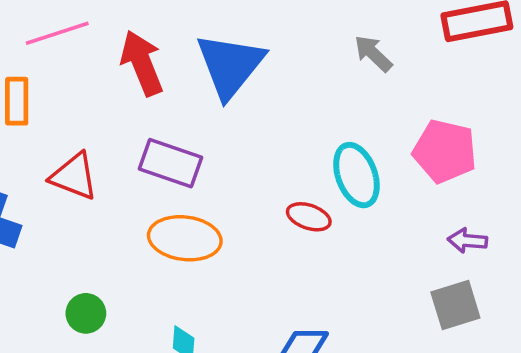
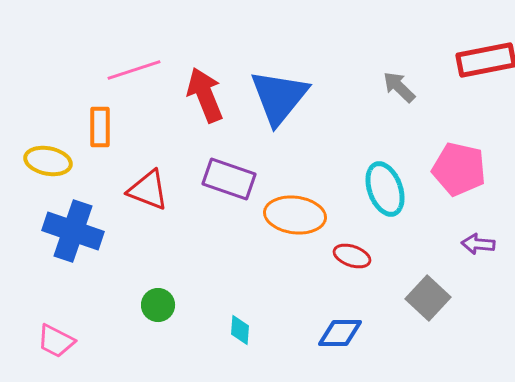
red ellipse: (309, 217) -> (352, 256), moved
orange ellipse: (185, 238) -> (295, 215), moved
gray square: (455, 305) -> (428, 298), moved, turned -30

